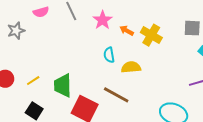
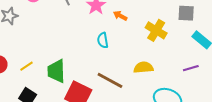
yellow cross: (151, 35) -> (156, 30), moved
yellow semicircle: (131, 67) -> (143, 67), moved

